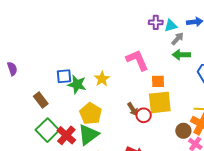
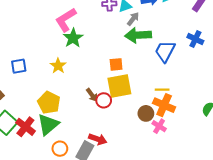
green arrow: (181, 55) -> (138, 35), size x1.4
pink L-shape: (137, 60) -> (66, 20), moved, turned -95
green star: (77, 84) -> (73, 38), moved, turned 30

